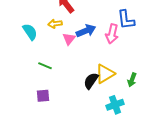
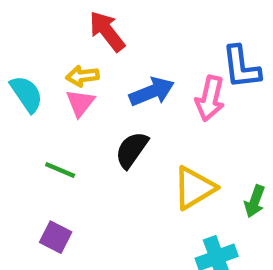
pink triangle: (69, 39) -> (80, 103), moved
black semicircle: (91, 81) -> (132, 150), moved
purple square: (43, 96) -> (56, 237), turned 32

